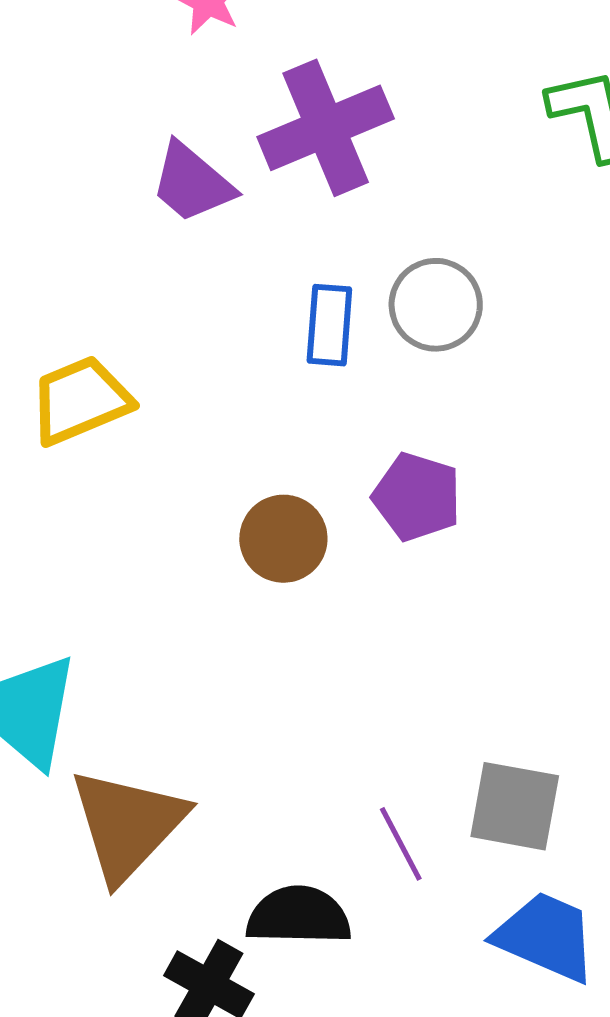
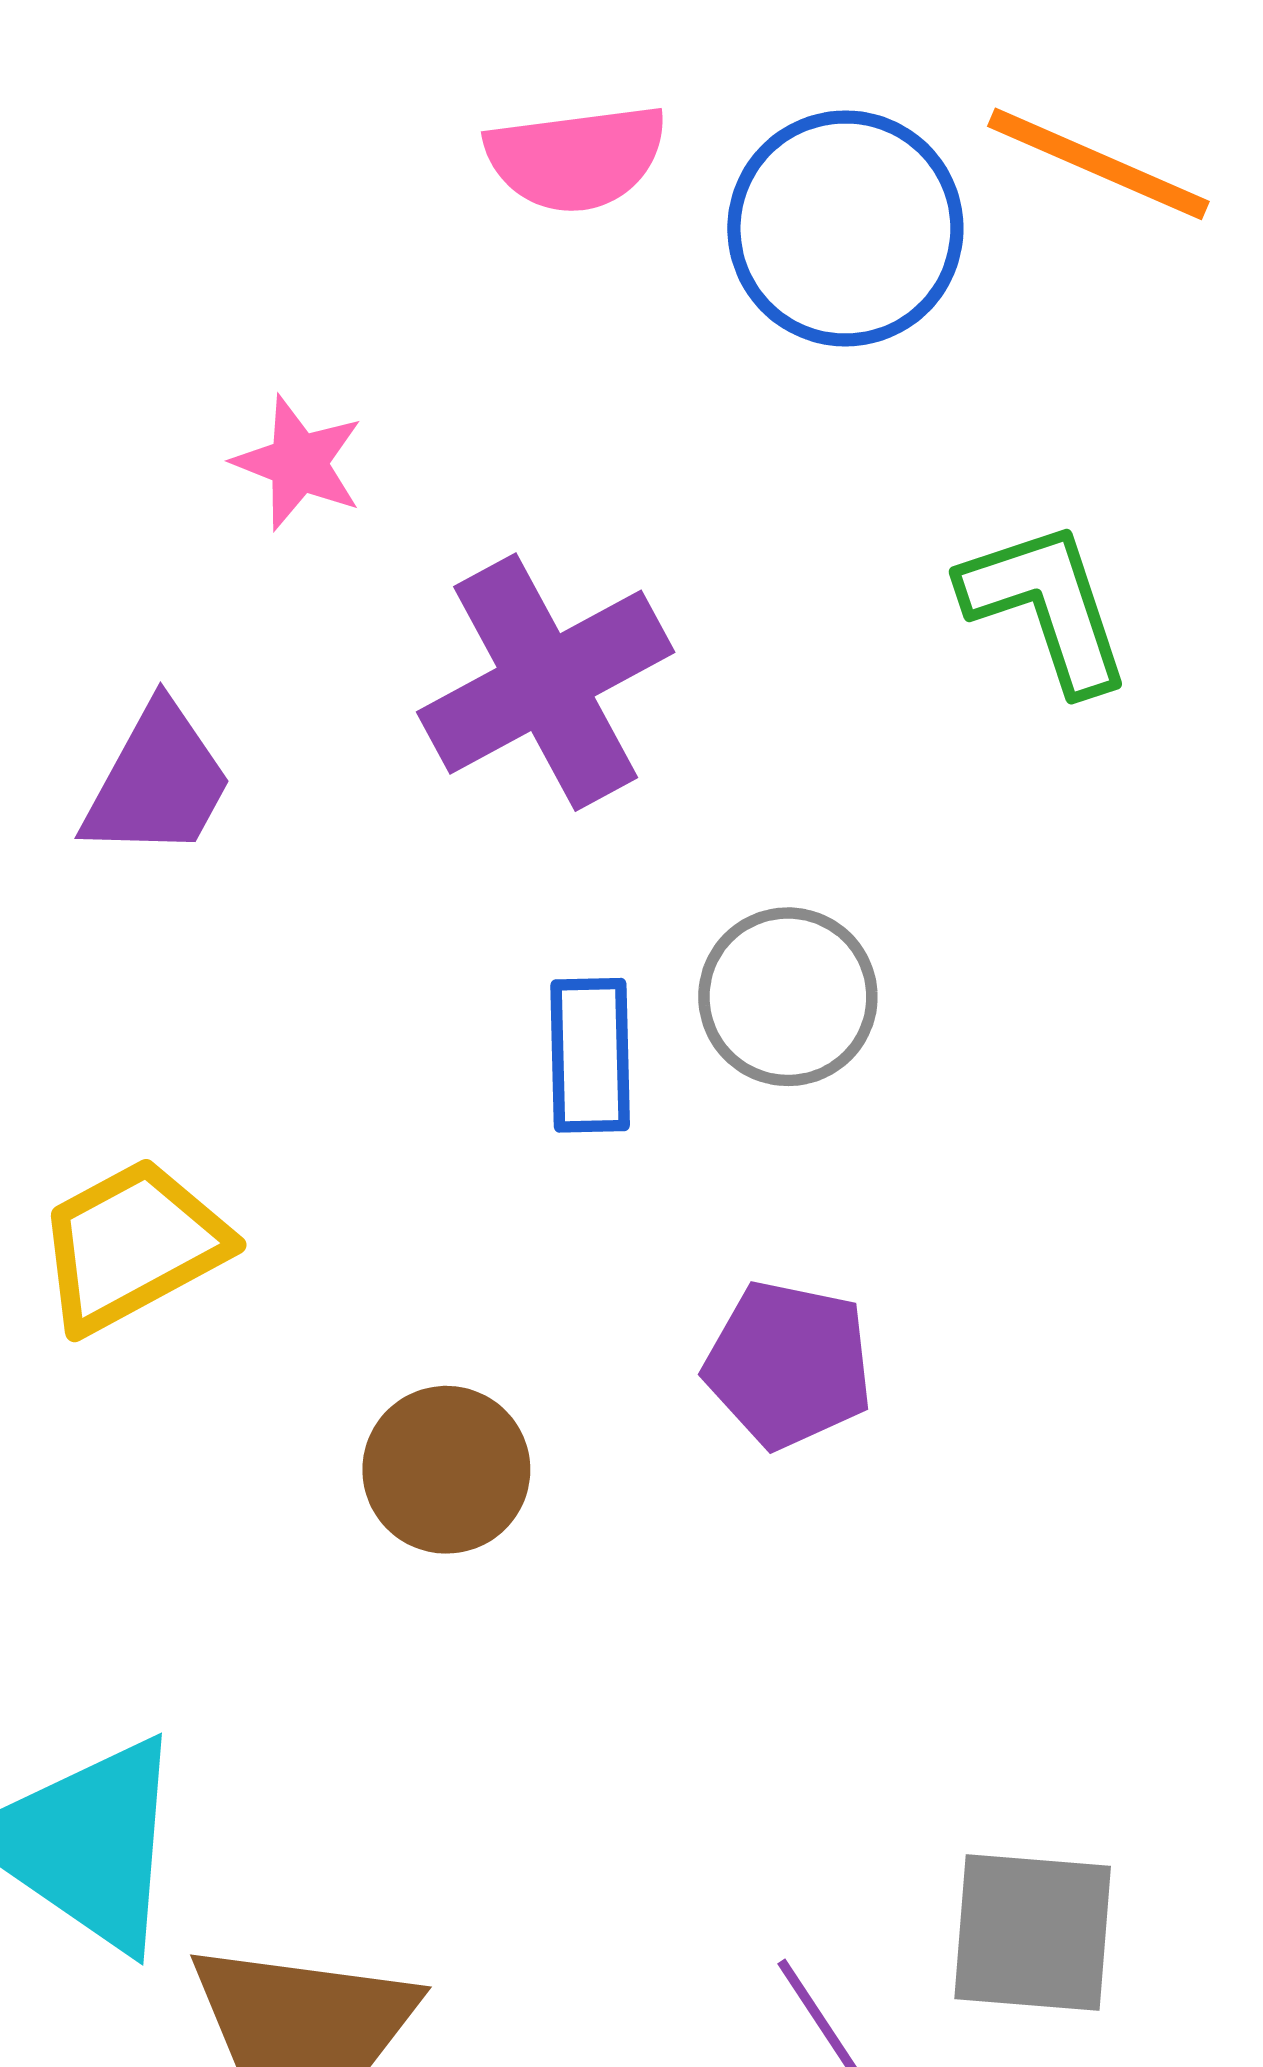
purple trapezoid: (192, 183) -> (158, 782), moved, turned -96
brown circle: (283, 539) -> (446, 1470), moved

